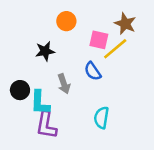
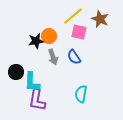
orange circle: (66, 21) -> (49, 36), moved
yellow line: (115, 49) -> (73, 16), moved
gray arrow: (64, 84) -> (53, 57), moved

